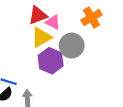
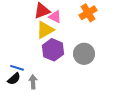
gray circle: (72, 46) -> (84, 54), moved

